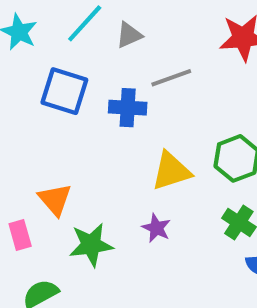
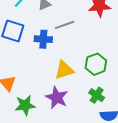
purple star: (156, 228) -> (57, 98), size x1.6

